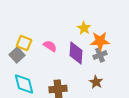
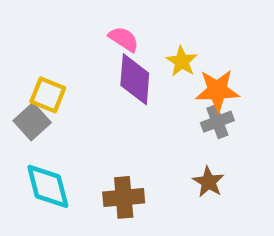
pink semicircle: (50, 46) -> (124, 39), moved
purple diamond: (76, 53) -> (135, 79), moved

